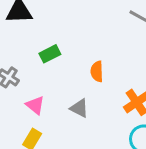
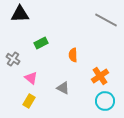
gray triangle: (79, 108) -> (63, 88), moved

